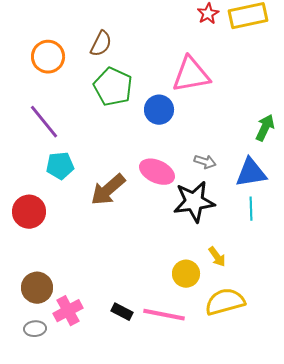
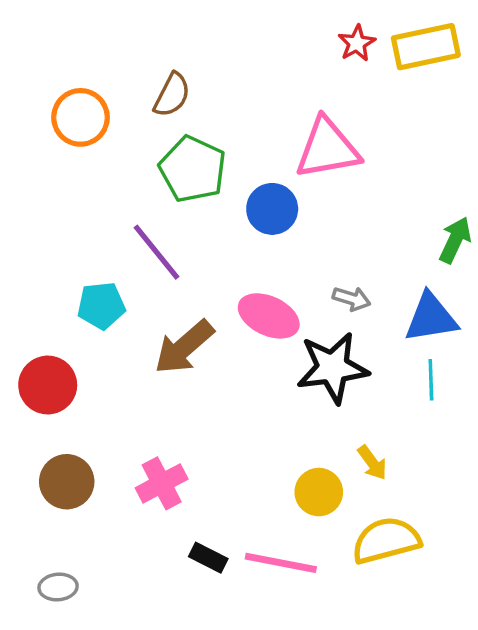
purple line: (44, 122) -> (156, 252), moved
brown circle: (37, 288) -> (67, 482), moved
pink cross: (68, 311) -> (162, 483), moved

